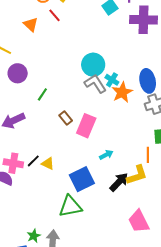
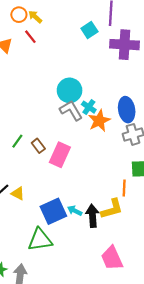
green line: (42, 94) -> (17, 141), moved
cyan arrow: (106, 155) -> (75, 211), moved, turned -128
black arrow: (119, 182) -> (92, 216), turned -50

